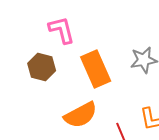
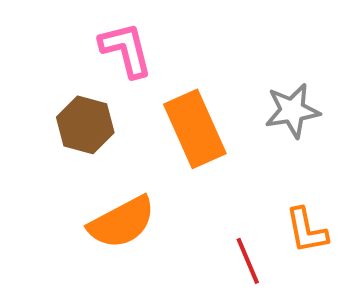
orange semicircle: (81, 115) -> (122, 222), moved

